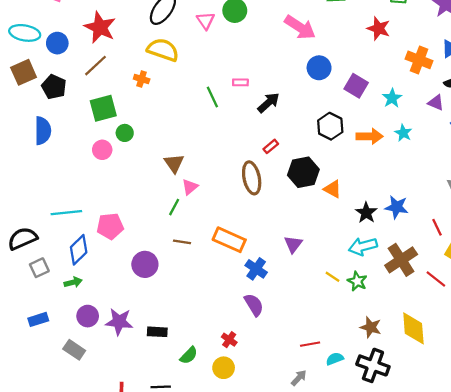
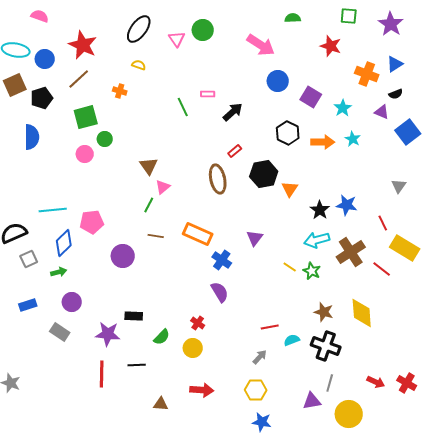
yellow semicircle: (163, 50) -> (139, 65), size x0.5
black pentagon: (54, 87) -> (42, 98), turned 30
orange triangle: (333, 189) -> (290, 189), turned 36
purple star: (119, 322) -> (108, 334), moved

